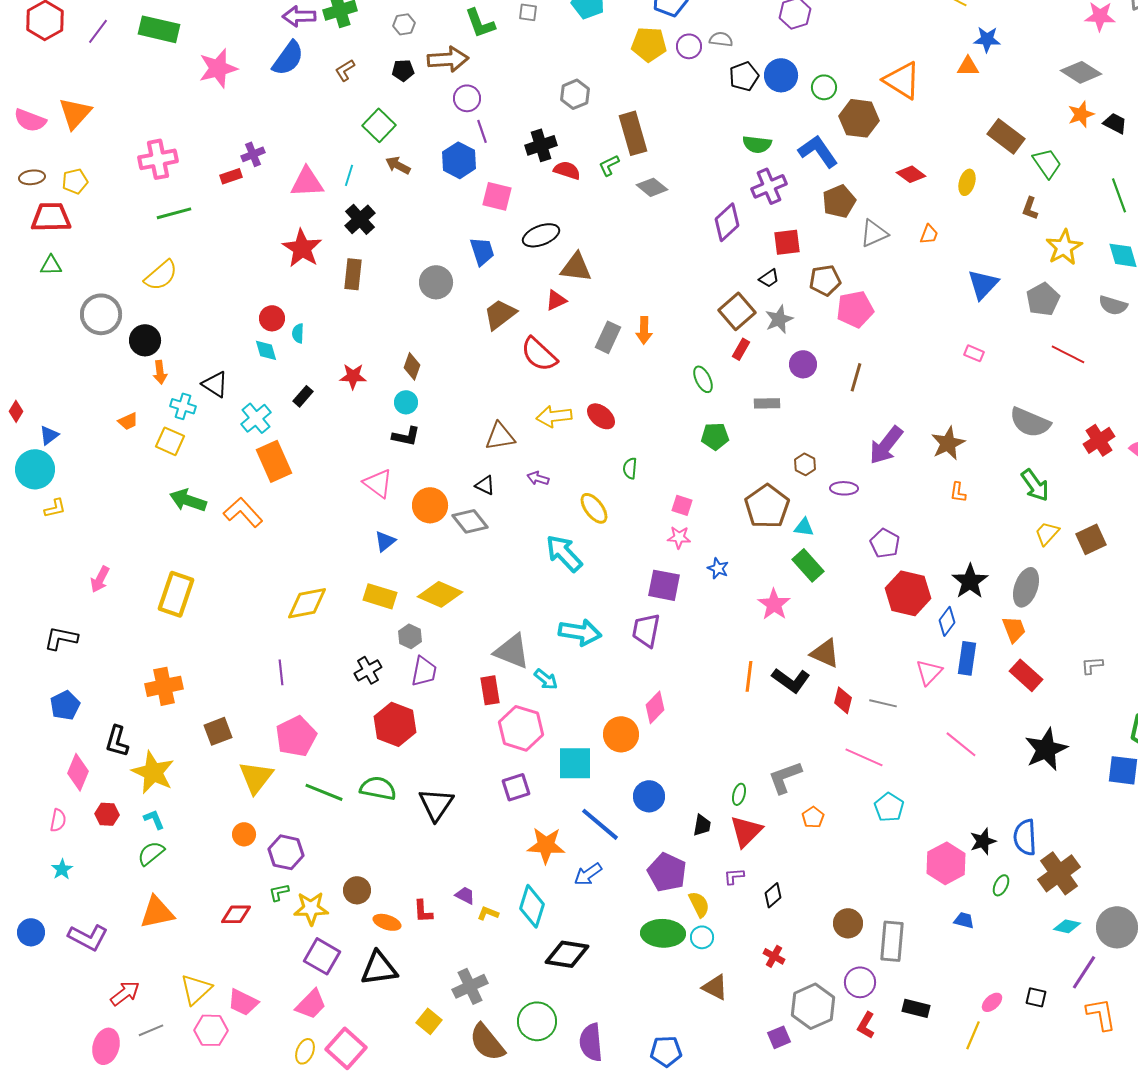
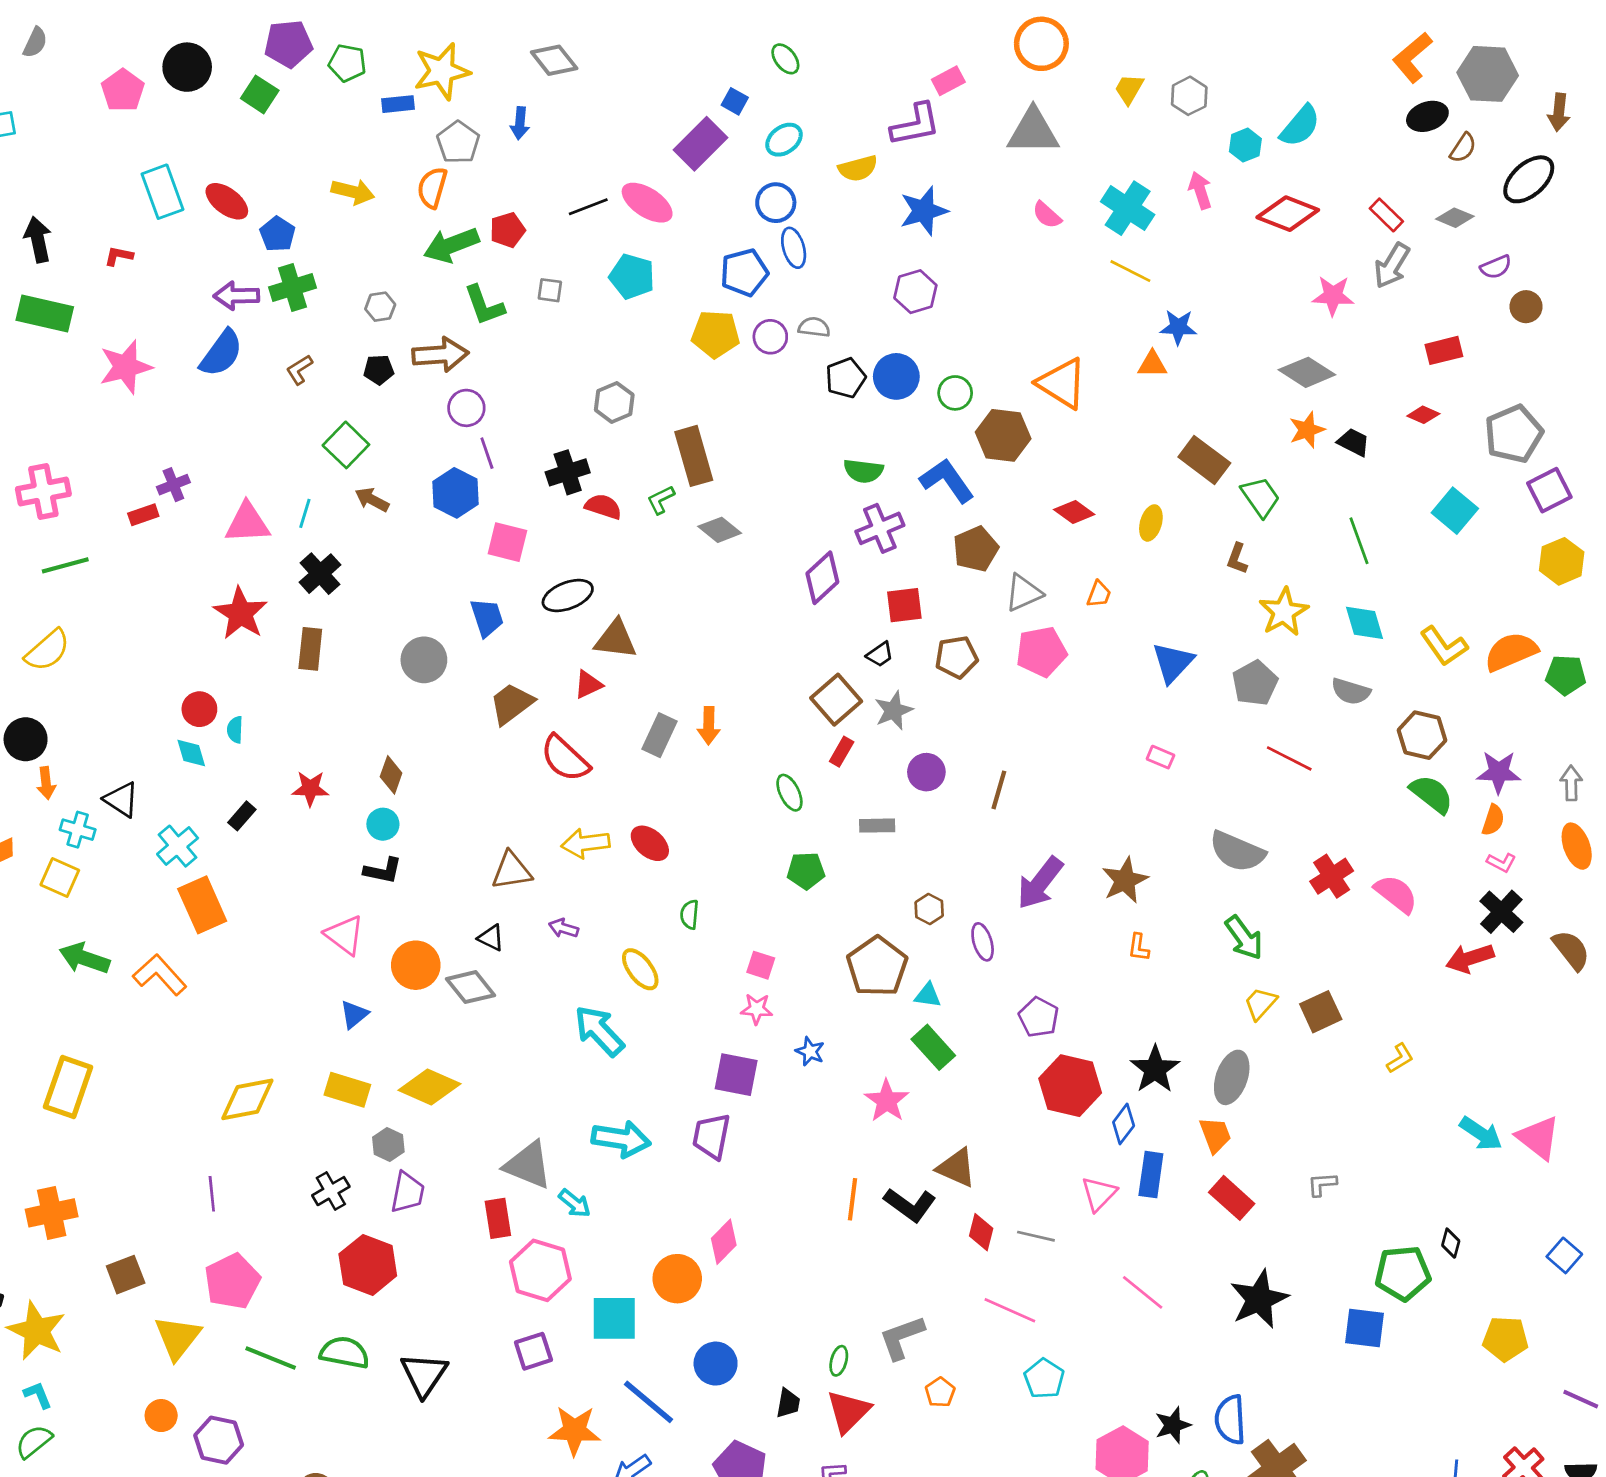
pink pentagon: (855, 309) -> (1041, 652), moved
purple ellipse: (844, 488) -> (983, 942), turned 72

